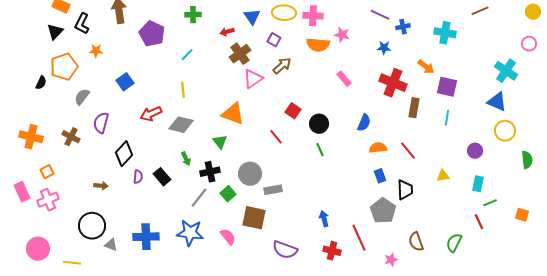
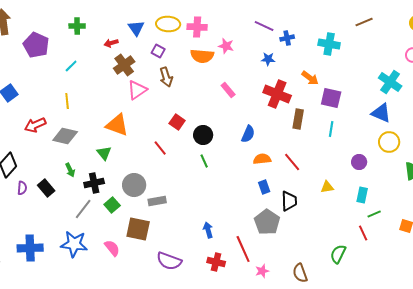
brown arrow: (282, 66) -> (166, 77), turned 114
brown semicircle: (416, 242) -> (300, 273), moved
pink star: (391, 260) -> (262, 271), moved

